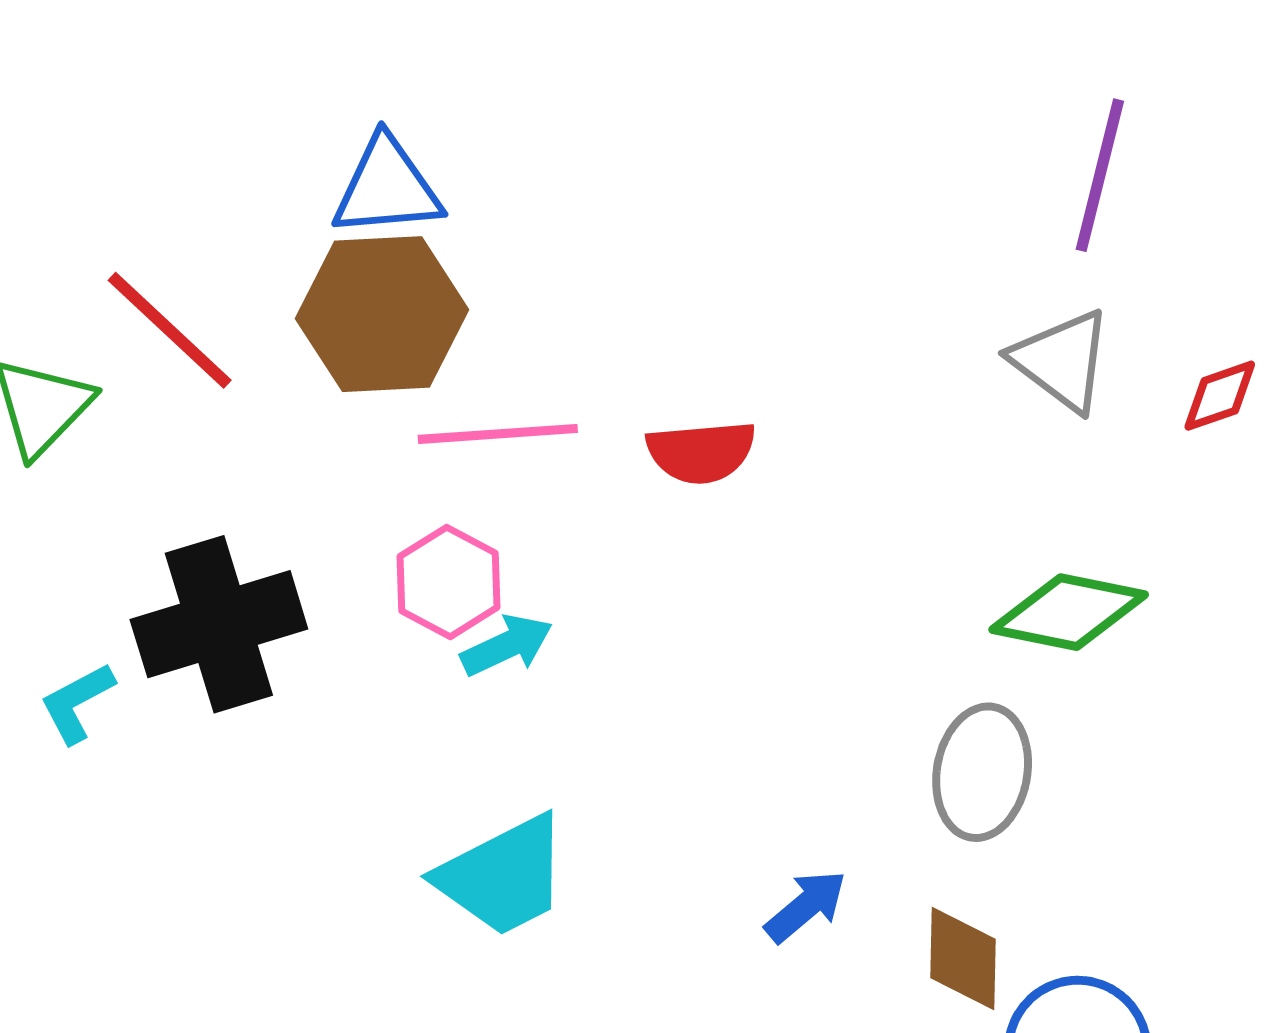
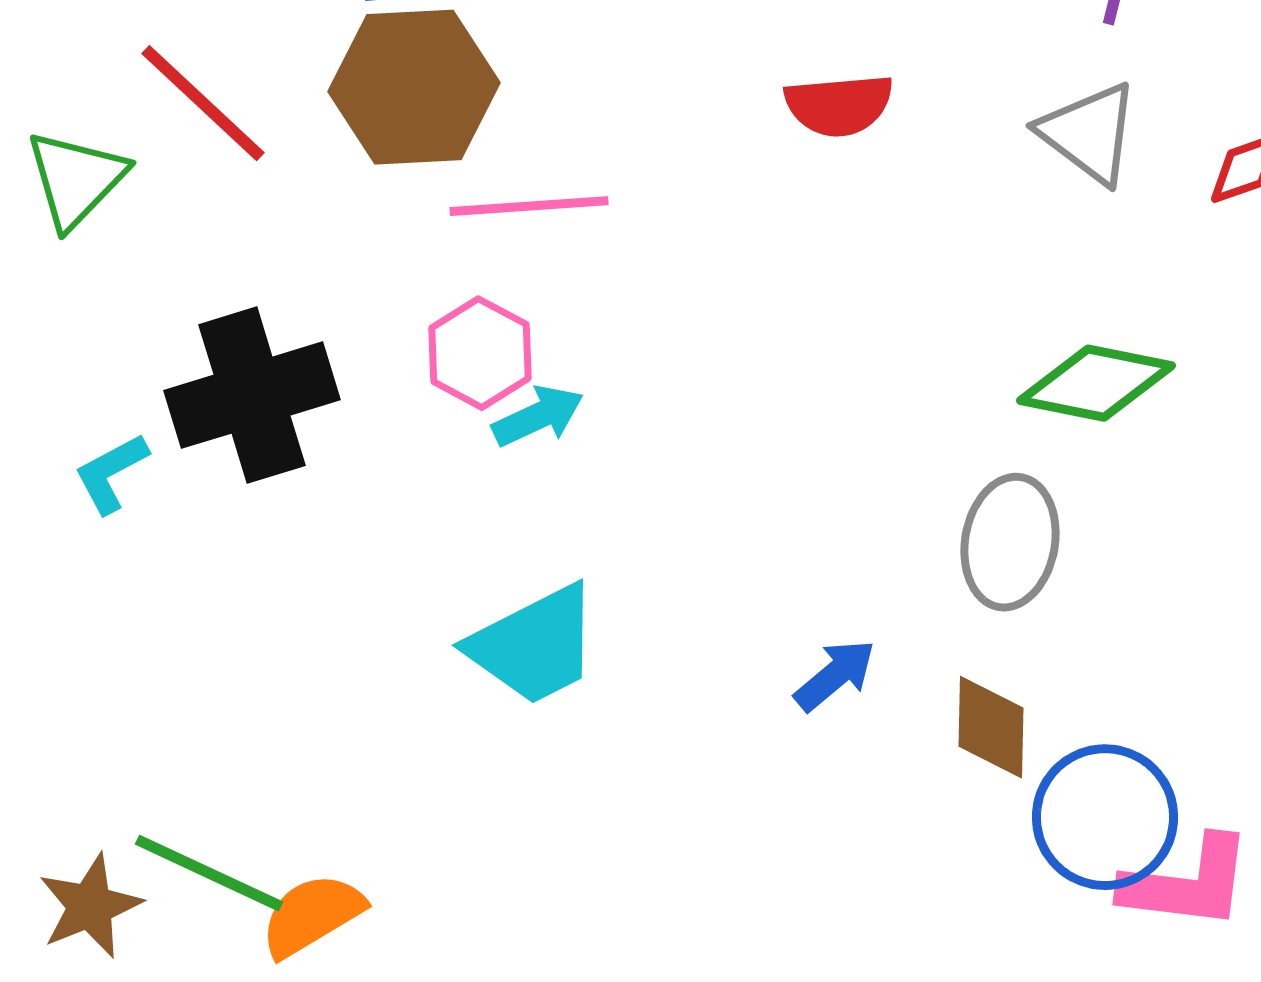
red semicircle: (701, 452) -> (839, 105), moved

